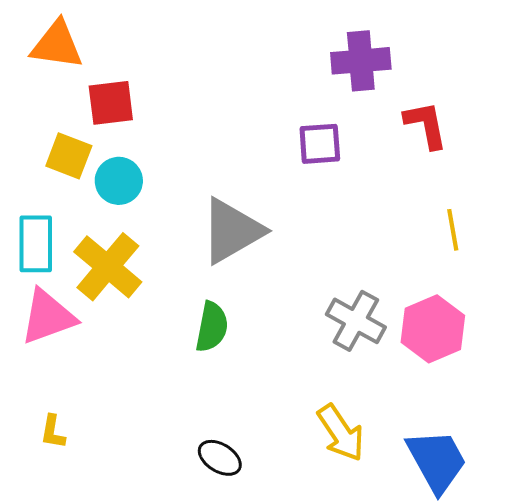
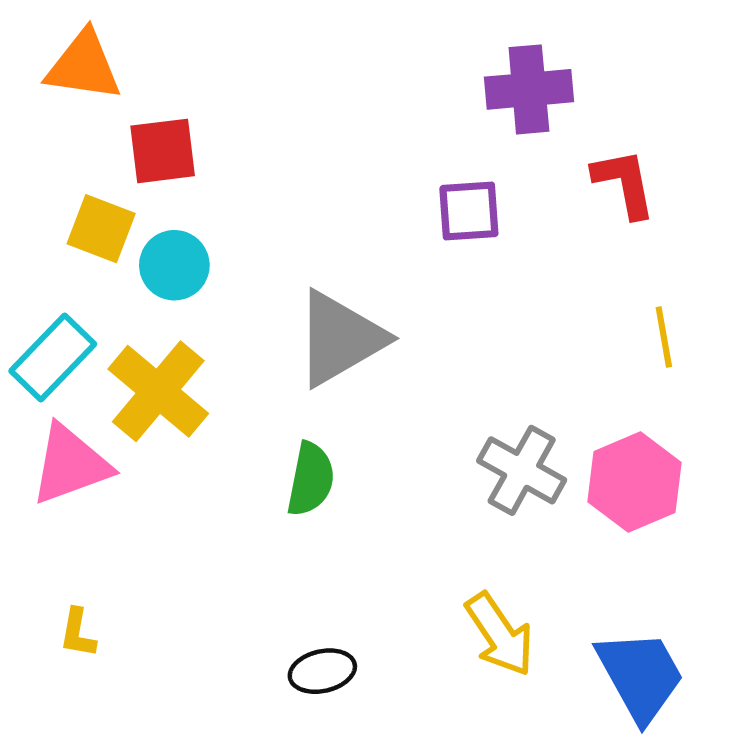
cyan rectangle: (36, 244) -> (53, 358), turned 44
black ellipse: (220, 458) -> (322, 671), turned -45

